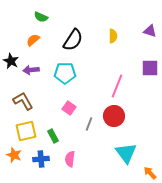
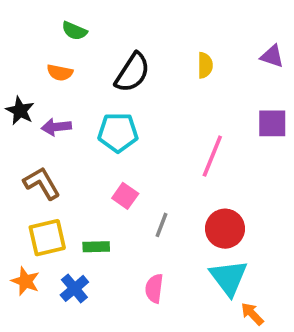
orange semicircle: (33, 40) -> (60, 73), turned -128
red circle: (114, 116) -> (225, 229), moved
green rectangle: (53, 136) -> (96, 247), turned -64
blue cross: (41, 159) -> (74, 288), turned -35
pink semicircle: (70, 159) -> (154, 288), moved
orange arrow: (150, 173) -> (252, 314), moved

